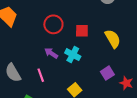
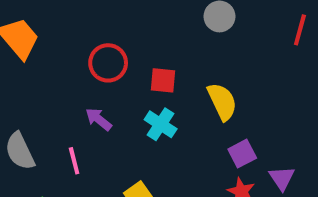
cyan cross: (73, 55) -> (161, 124), moved
purple square: (107, 73) -> (242, 154), moved

